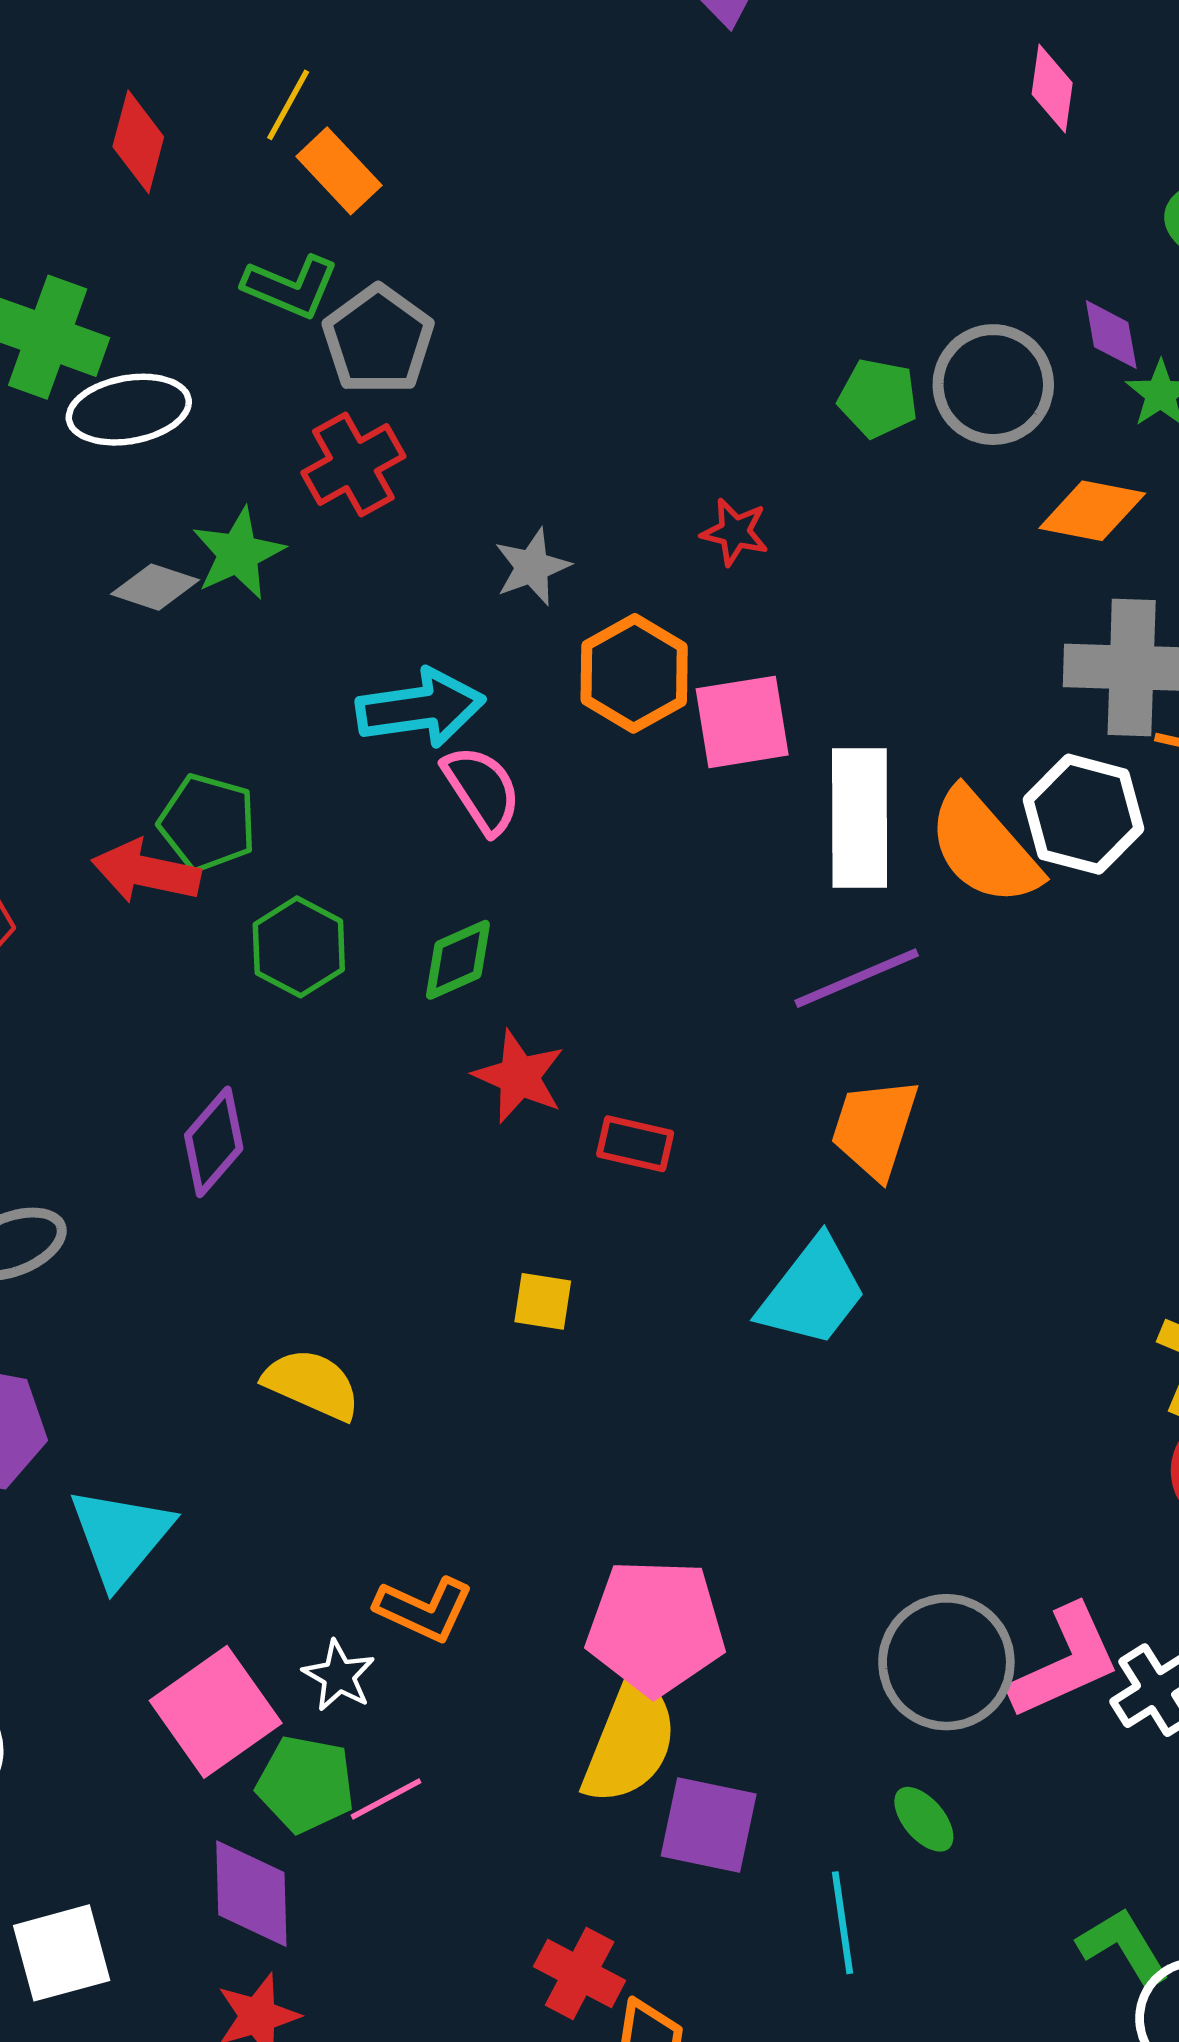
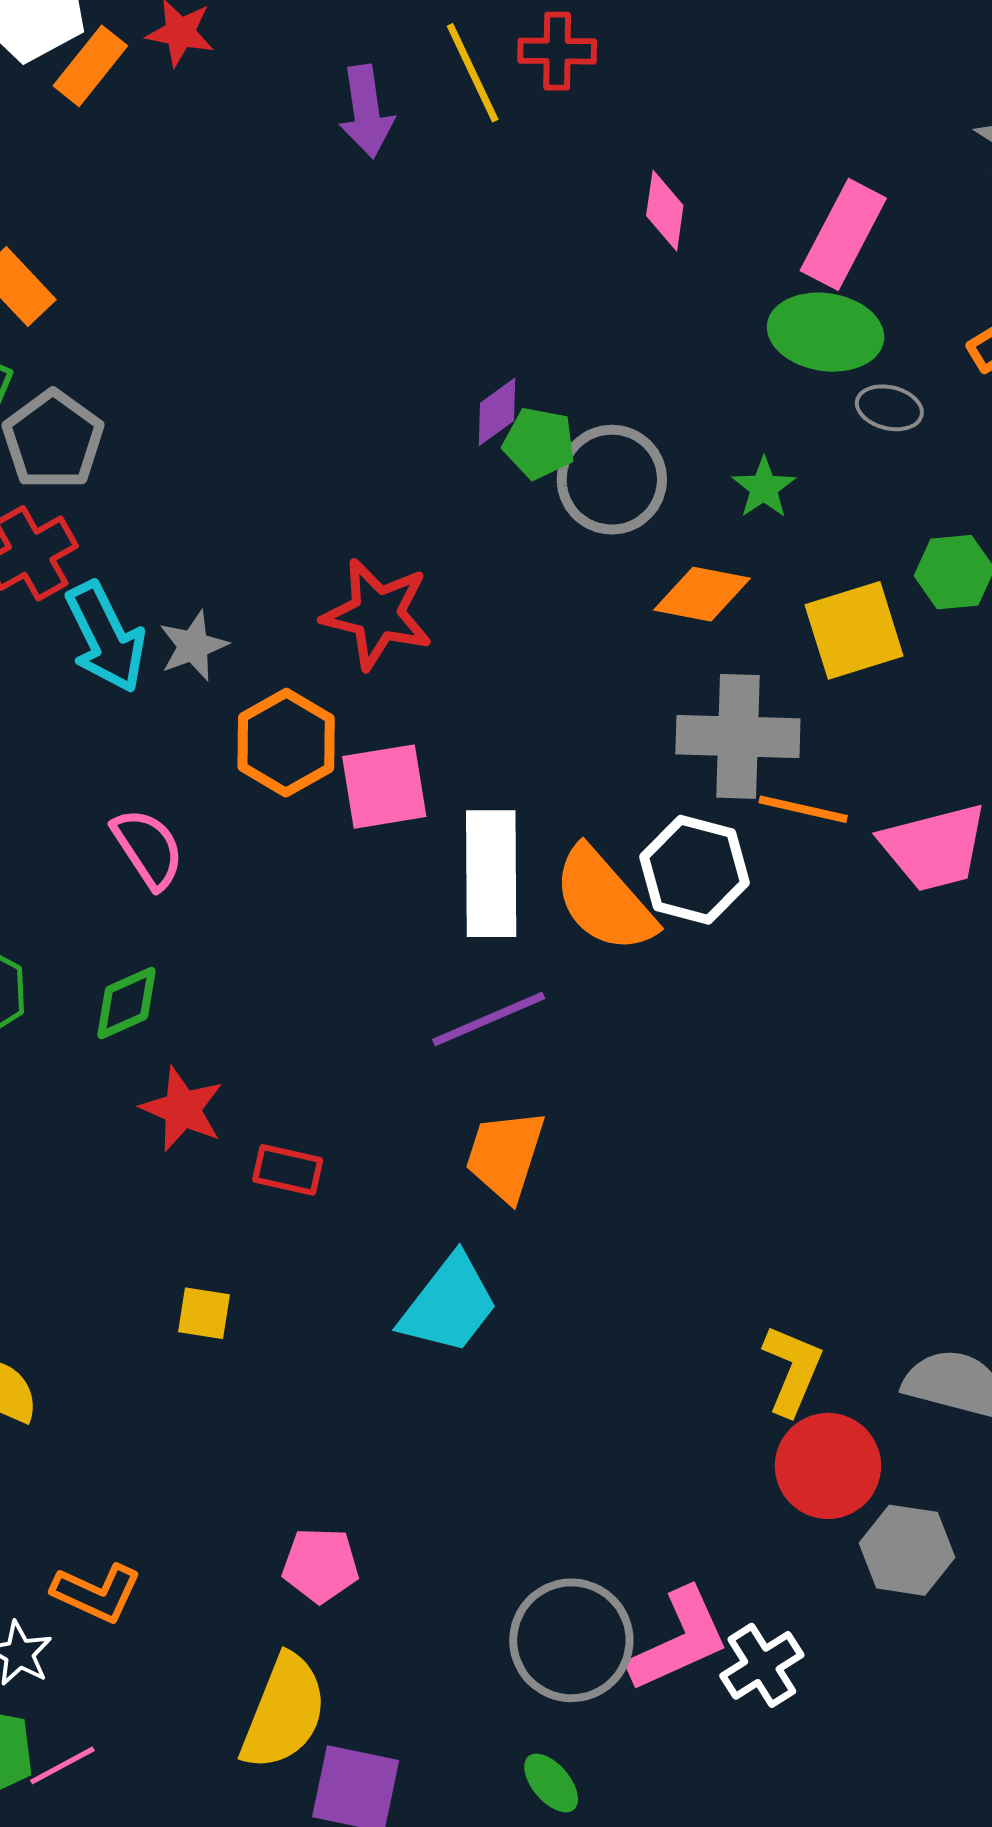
purple diamond: (1111, 335) -> (497, 412), moved, turned 64
green pentagon: (878, 398) -> (539, 443), moved
red star: (735, 532) -> (377, 614), size x1.8
cyan arrow: (420, 708) -> (106, 637), moved, turned 72
pink pentagon: (656, 1627) -> (321, 1565), moved, size x0.6

